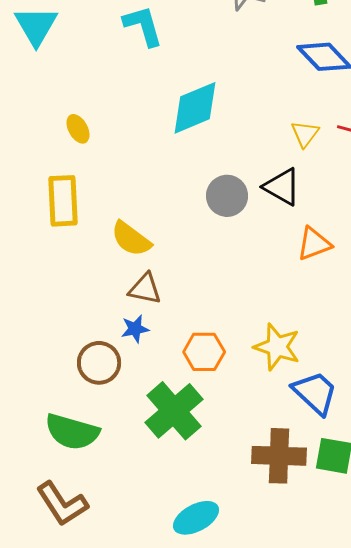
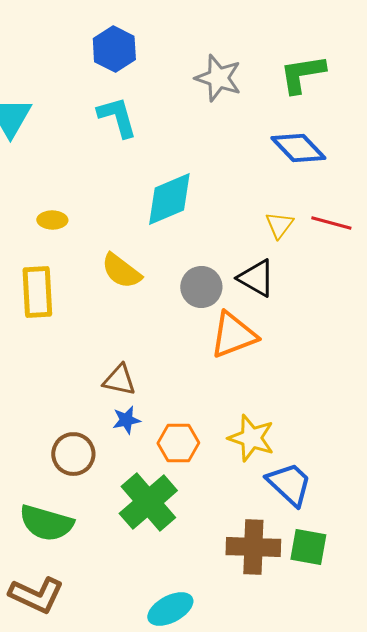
yellow ellipse: (78, 129) -> (52, 220), turned -60
yellow semicircle: (131, 239) -> (121, 271), moved
orange triangle: (314, 244) -> (233, 335), moved, size x1.4
blue star: (135, 329) -> (126, 420), moved
brown L-shape: (62, 504) -> (36, 595), turned -32

